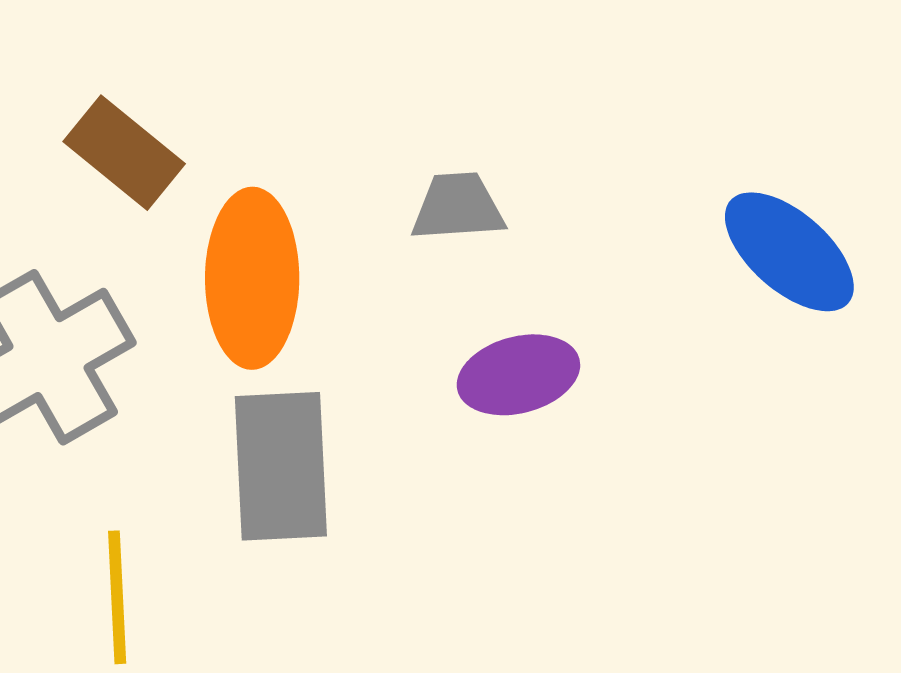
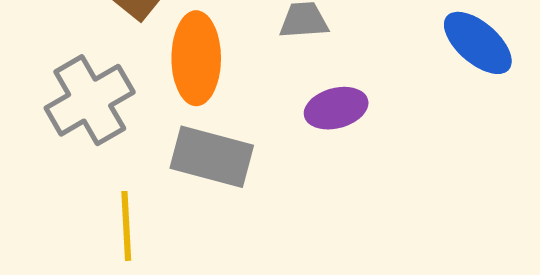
gray rectangle: (281, 466) -> (212, 157), turned -72

